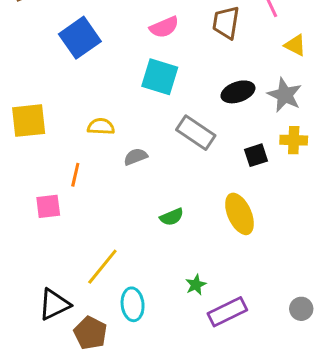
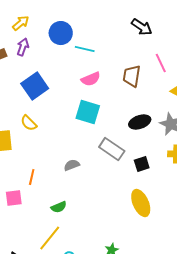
yellow semicircle: (101, 127) -> (29, 123), moved, turned -138
black square: (256, 155) -> (142, 164), moved
green semicircle: (172, 217) -> (59, 207), moved

